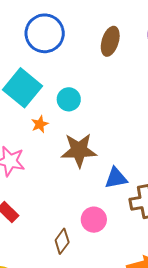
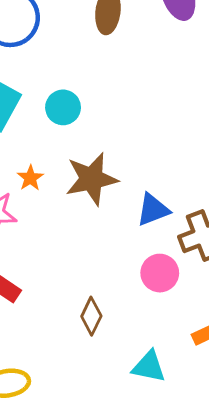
orange star: (40, 124) -> (30, 178), moved
pink circle: (94, 220) -> (160, 273), moved

